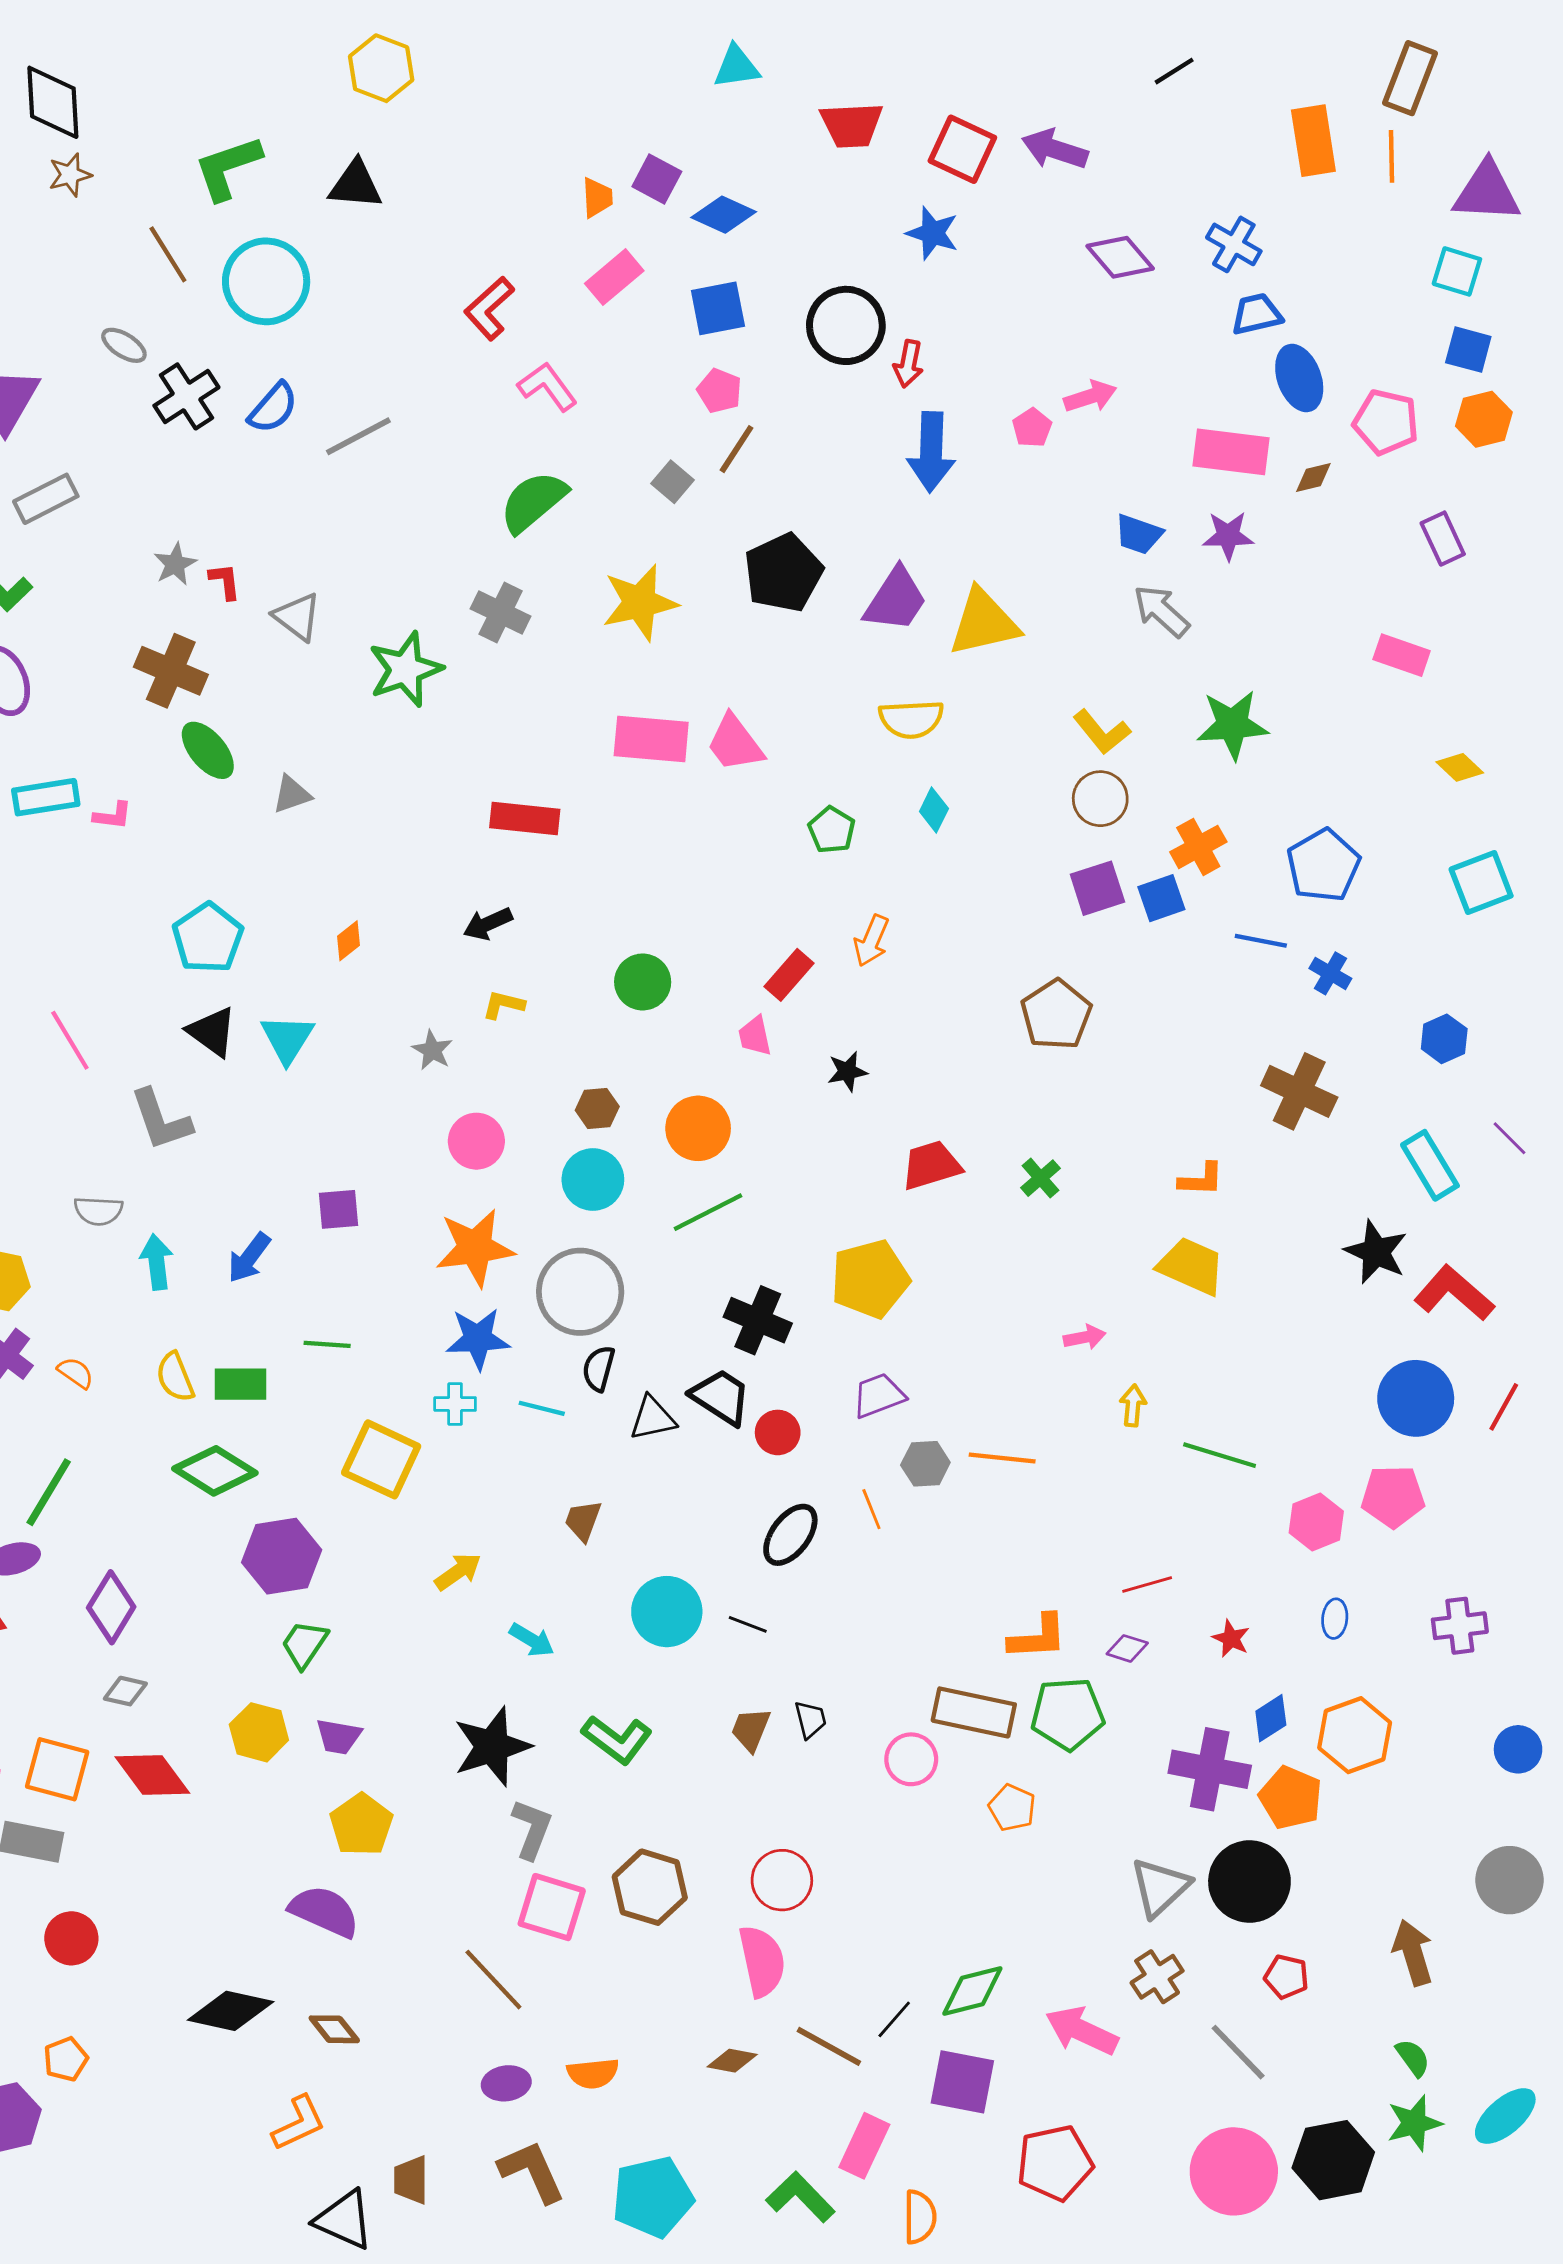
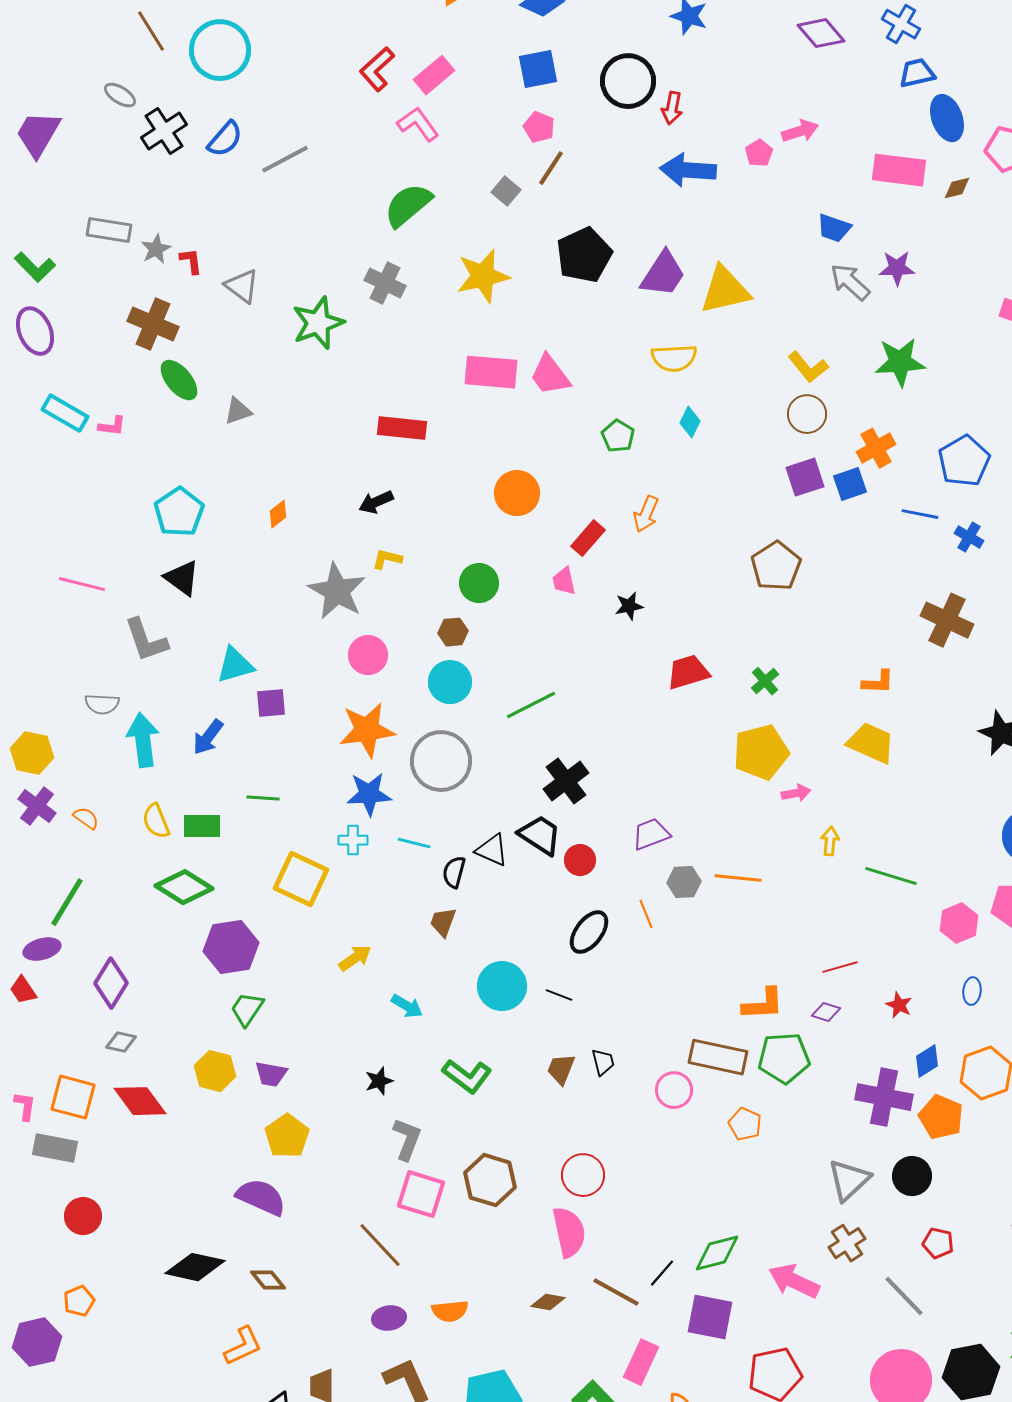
pink rectangle: (614, 277) -> (434, 75), moved
blue arrow: (931, 452) -> (688, 170), turned 92
gray rectangle: (46, 499) -> (109, 230), moved, turned 36
purple star: (1228, 536) -> (897, 268), moved
cyan rectangle: (46, 797) -> (65, 413), turned 39
green circle: (643, 982) -> (479, 583), moved
cyan triangle: (287, 1039) -> (235, 665), moved, turned 42
pink line: (70, 1040) -> (82, 584), turned -45
gray star: (432, 1050) -> (337, 591), size x2.0
orange circle: (698, 1128) -> (517, 493), moved
cyan arrow: (157, 1262) -> (143, 740), size x1.4
yellow pentagon: (870, 1279) -> (761, 752), moved
black cross: (758, 1320) -> (566, 781), turned 30
black semicircle: (599, 1369) -> (454, 872), moved
black triangle: (653, 1418) -> (492, 850), turned 36
black star: (492, 1747) -> (379, 1081), size x0.5
black circle: (1249, 1882) -> (912, 1176), size x0.7

